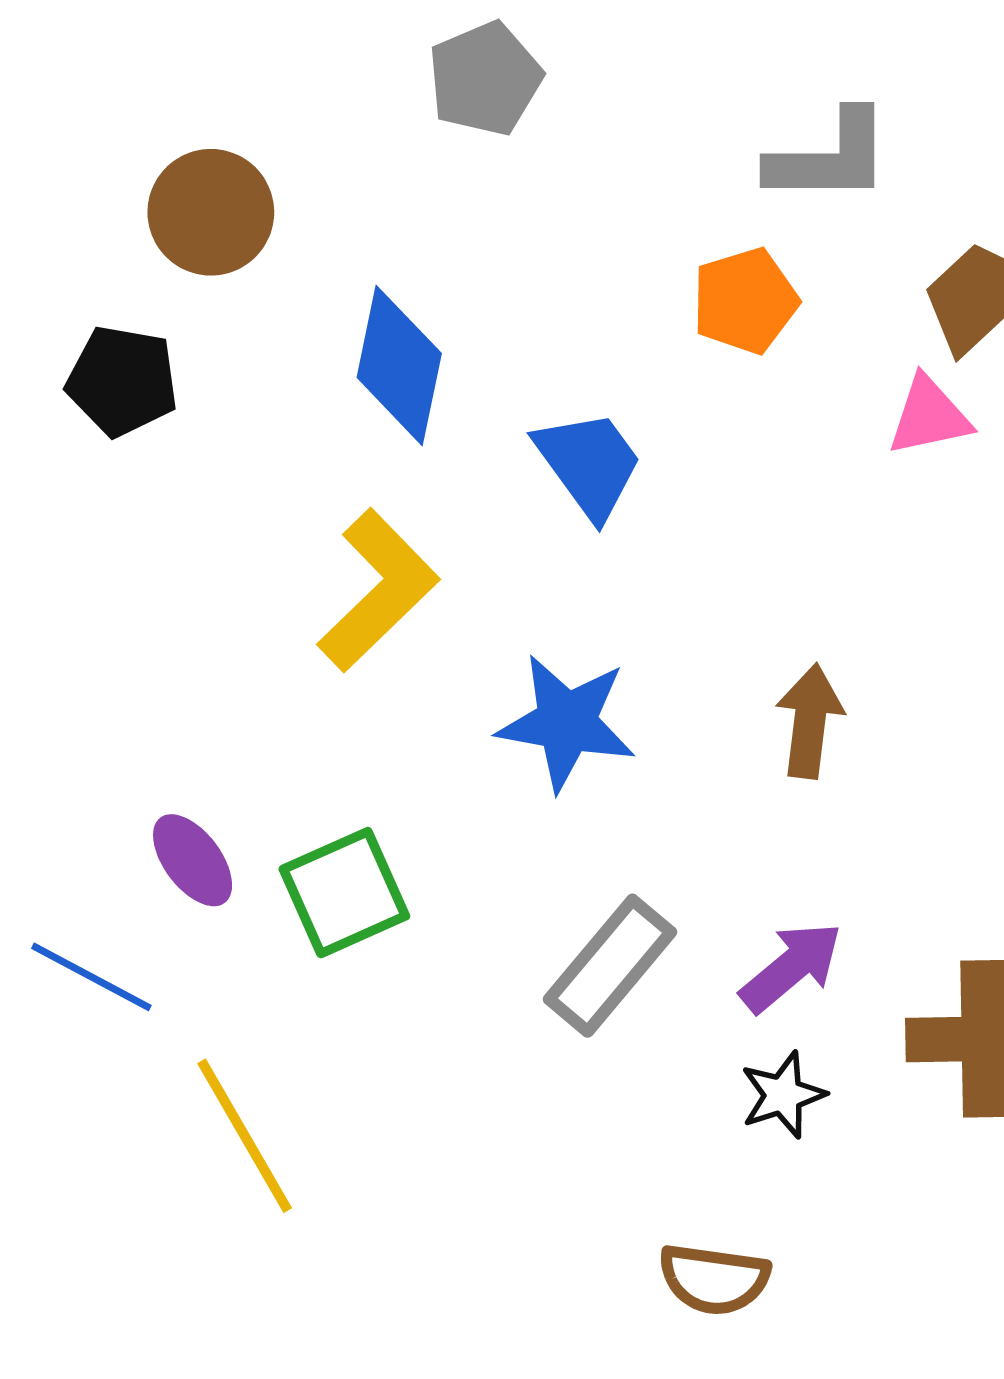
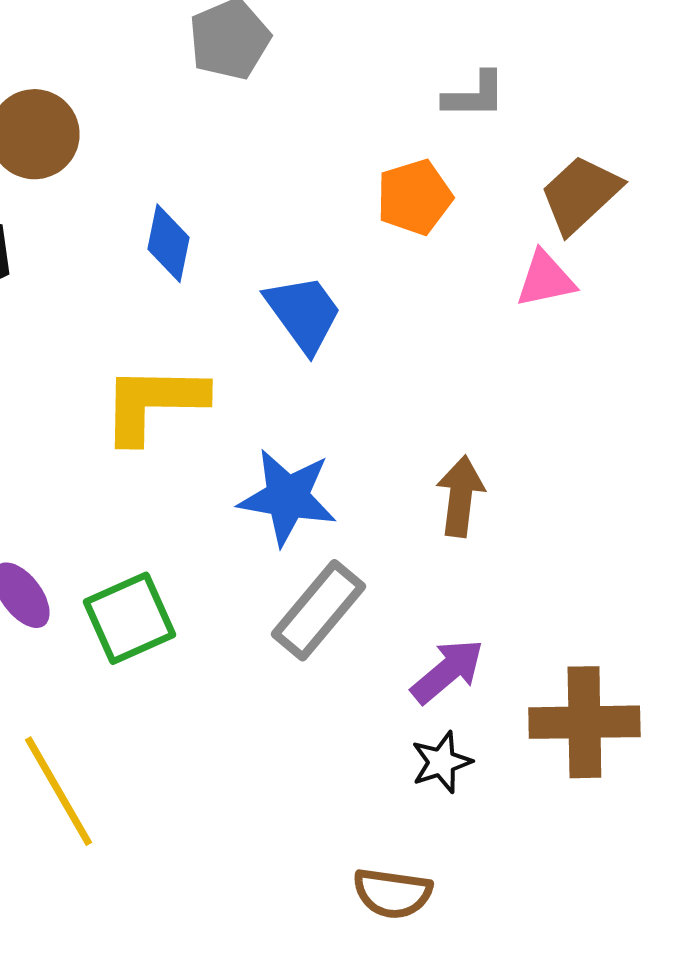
gray L-shape: (829, 157) -> (474, 95), size x0.7
blue diamond: (399, 365) -> (168, 243), size x0.7
yellow L-shape: (378, 590) -> (153, 403), turned -135
gray rectangle: (610, 966) -> (318, 610), moved

